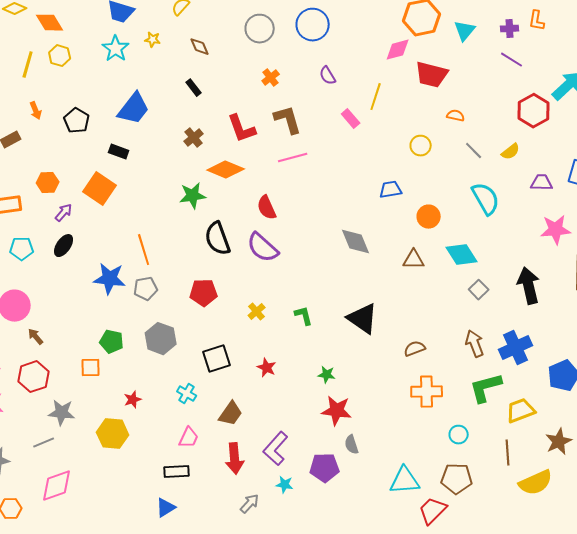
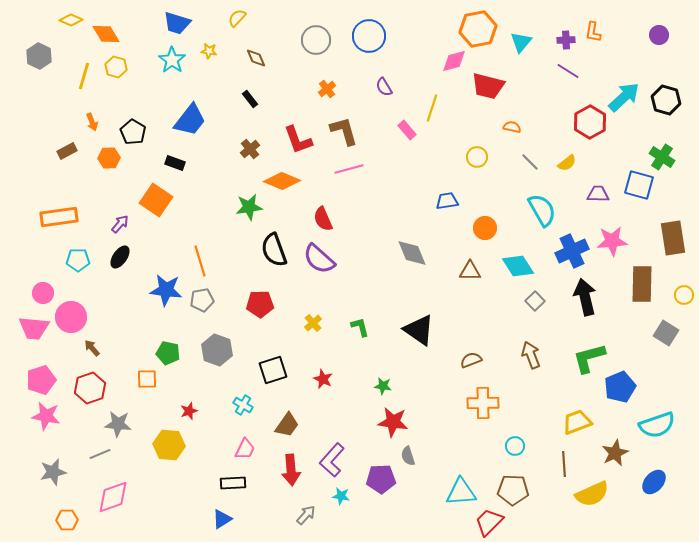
orange hexagon: (48, 183) -> (109, 158), moved
blue cross: (516, 348) -> (572, 251), moved
green L-shape: (486, 388) -> (589, 358), moved

